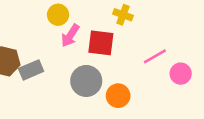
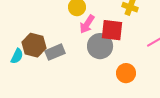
gray circle: (86, 81) -> (100, 46), moved

